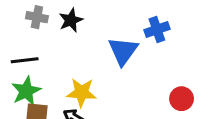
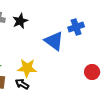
blue triangle: (123, 51) -> (54, 41), turned -30

